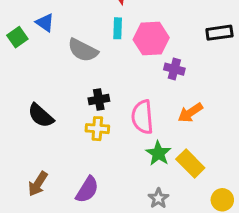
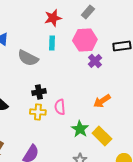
pink hexagon: (151, 39) -> (85, 40), moved
purple cross: (174, 69) -> (95, 61), moved, turned 32
pink semicircle: (142, 117) -> (60, 107), moved, size x0.7

